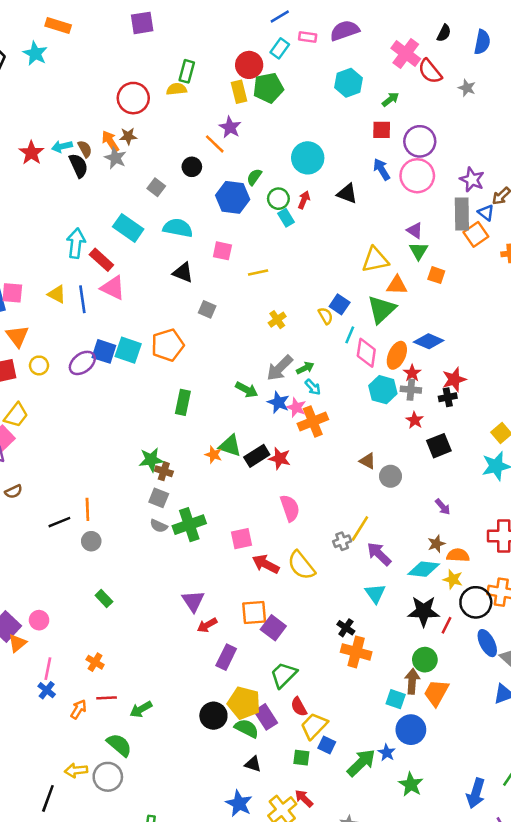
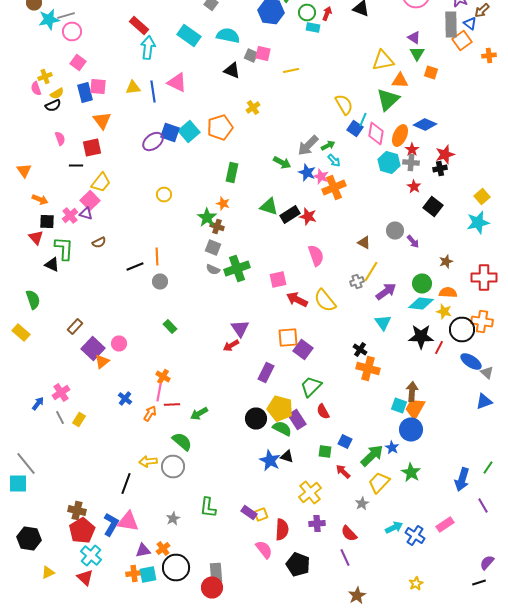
cyan rectangle: (286, 218) -> (313, 28), turned -48
red rectangle: (101, 260) -> (139, 26), moved
yellow triangle: (57, 294) -> (133, 88), turned -35
blue square: (340, 304) -> (355, 128), moved
gray square: (207, 309) -> (251, 56), moved
yellow semicircle: (326, 316) -> (344, 104), size x1.5
yellow cross: (277, 320) -> (253, 108), moved
cyan square: (128, 350) -> (189, 132), turned 30
yellow circle: (39, 365) -> (164, 194), moved
black square: (439, 446) -> (433, 206), turned -30
orange star: (213, 455) -> (223, 204), moved
green star: (151, 460) -> (207, 218), turned -30
brown triangle: (368, 461) -> (364, 242), moved
purple arrow: (443, 507) -> (413, 242), moved
brown star: (436, 544) -> (446, 262), moved
purple arrow: (379, 554) -> (386, 292), turned 100
red arrow: (207, 625) -> (231, 346), moved
blue ellipse: (487, 643) -> (471, 362), turned -30
green circle: (425, 660) -> (422, 284), moved
pink line: (48, 669) -> (159, 392), moved
orange trapezoid: (436, 693) -> (415, 408), moved
yellow trapezoid: (314, 726) -> (379, 482), moved
red arrow: (304, 798) -> (343, 472), moved
blue star: (239, 804) -> (270, 460), moved

